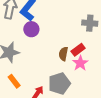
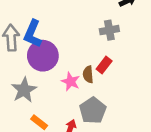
purple circle: (31, 29) -> (43, 56), size x1.6
pink star: (80, 63) -> (71, 82), moved

